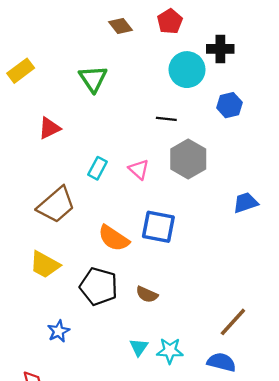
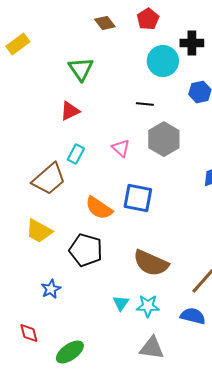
yellow rectangle: (21, 71) -> (18, 44), moved
red triangle: (49, 128) -> (70, 111), moved
cyan rectangle: (98, 168) -> (76, 154), moved
brown semicircle: (147, 294) -> (151, 263), moved, size x1.8

